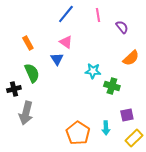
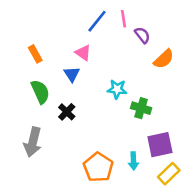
blue line: (66, 14) -> (97, 21), moved
purple semicircle: (122, 27) -> (142, 35), moved
orange semicircle: (131, 58) -> (164, 59), moved
black cross: (14, 89) -> (67, 112), moved, turned -32
purple square: (127, 115) -> (160, 145), size x1.5

